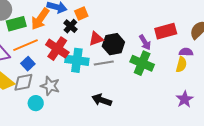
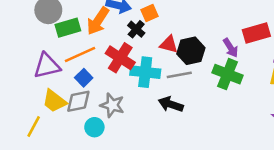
red triangle: (96, 39) -> (169, 44), turned 35
black arrow: (102, 100) -> (171, 104), moved

